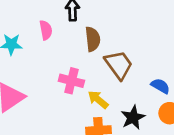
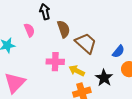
blue semicircle: (160, 86) -> (118, 51), turned 112

